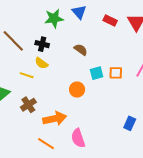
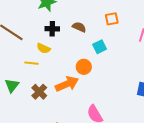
black cross: (42, 44) -> (52, 29), moved
orange square: (116, 73) -> (112, 19), moved
orange arrow: (55, 119) -> (67, 84), moved

